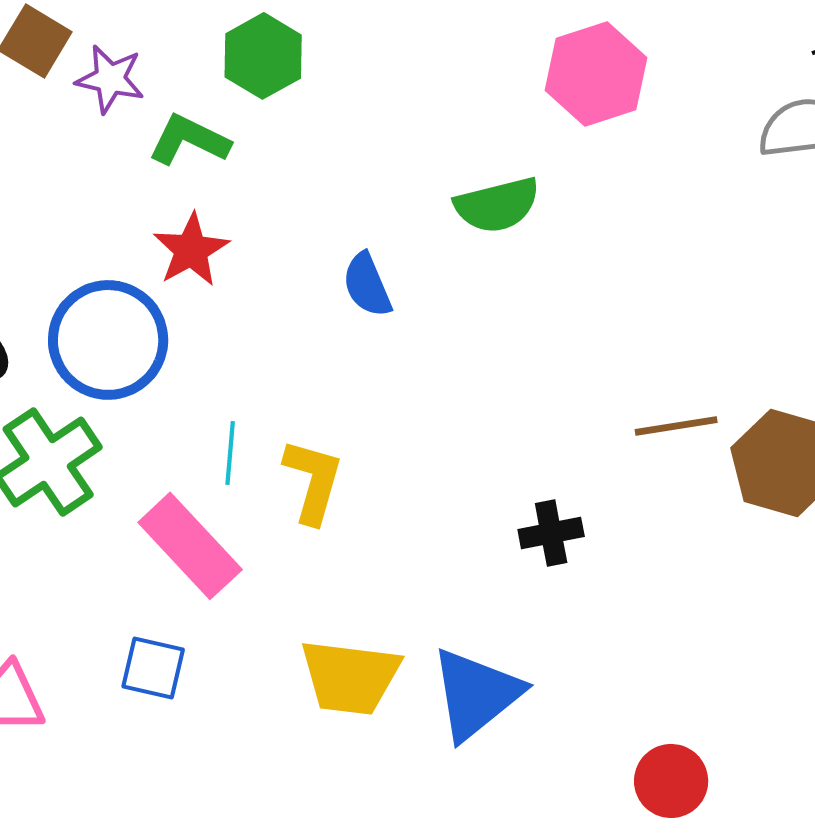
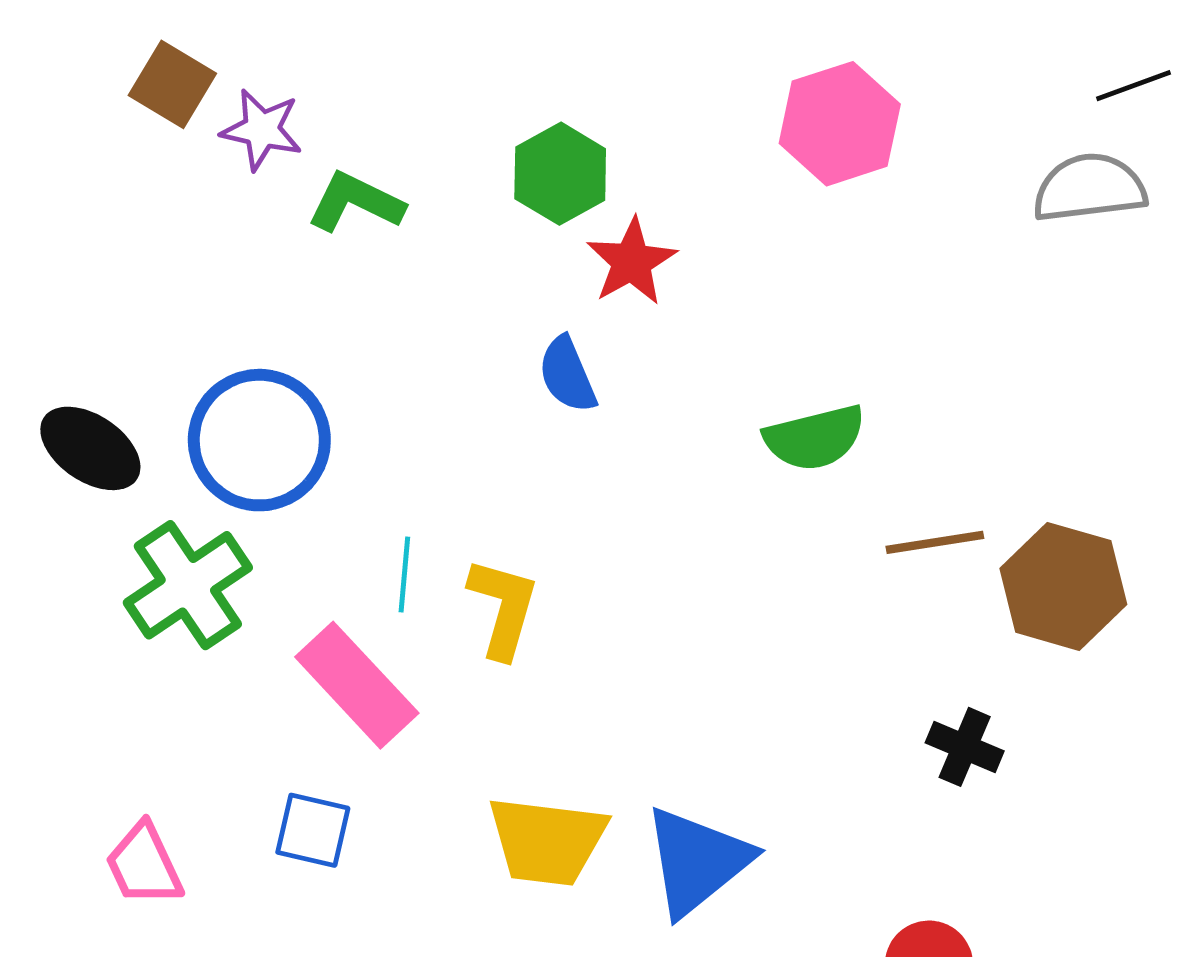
green hexagon: (263, 56) -> (560, 174), moved
green semicircle: (497, 205) -> (815, 438), moved
red star: (191, 250) -> (632, 262), moved
black cross: (551, 533) -> (965, 747), moved, turned 34

